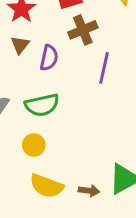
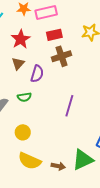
purple line: (104, 68) -> (69, 106), moved
green semicircle: (42, 105) -> (24, 97), moved, size x0.6

